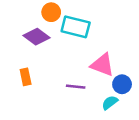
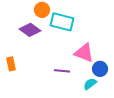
orange rectangle: (26, 77) -> (11, 64), moved

